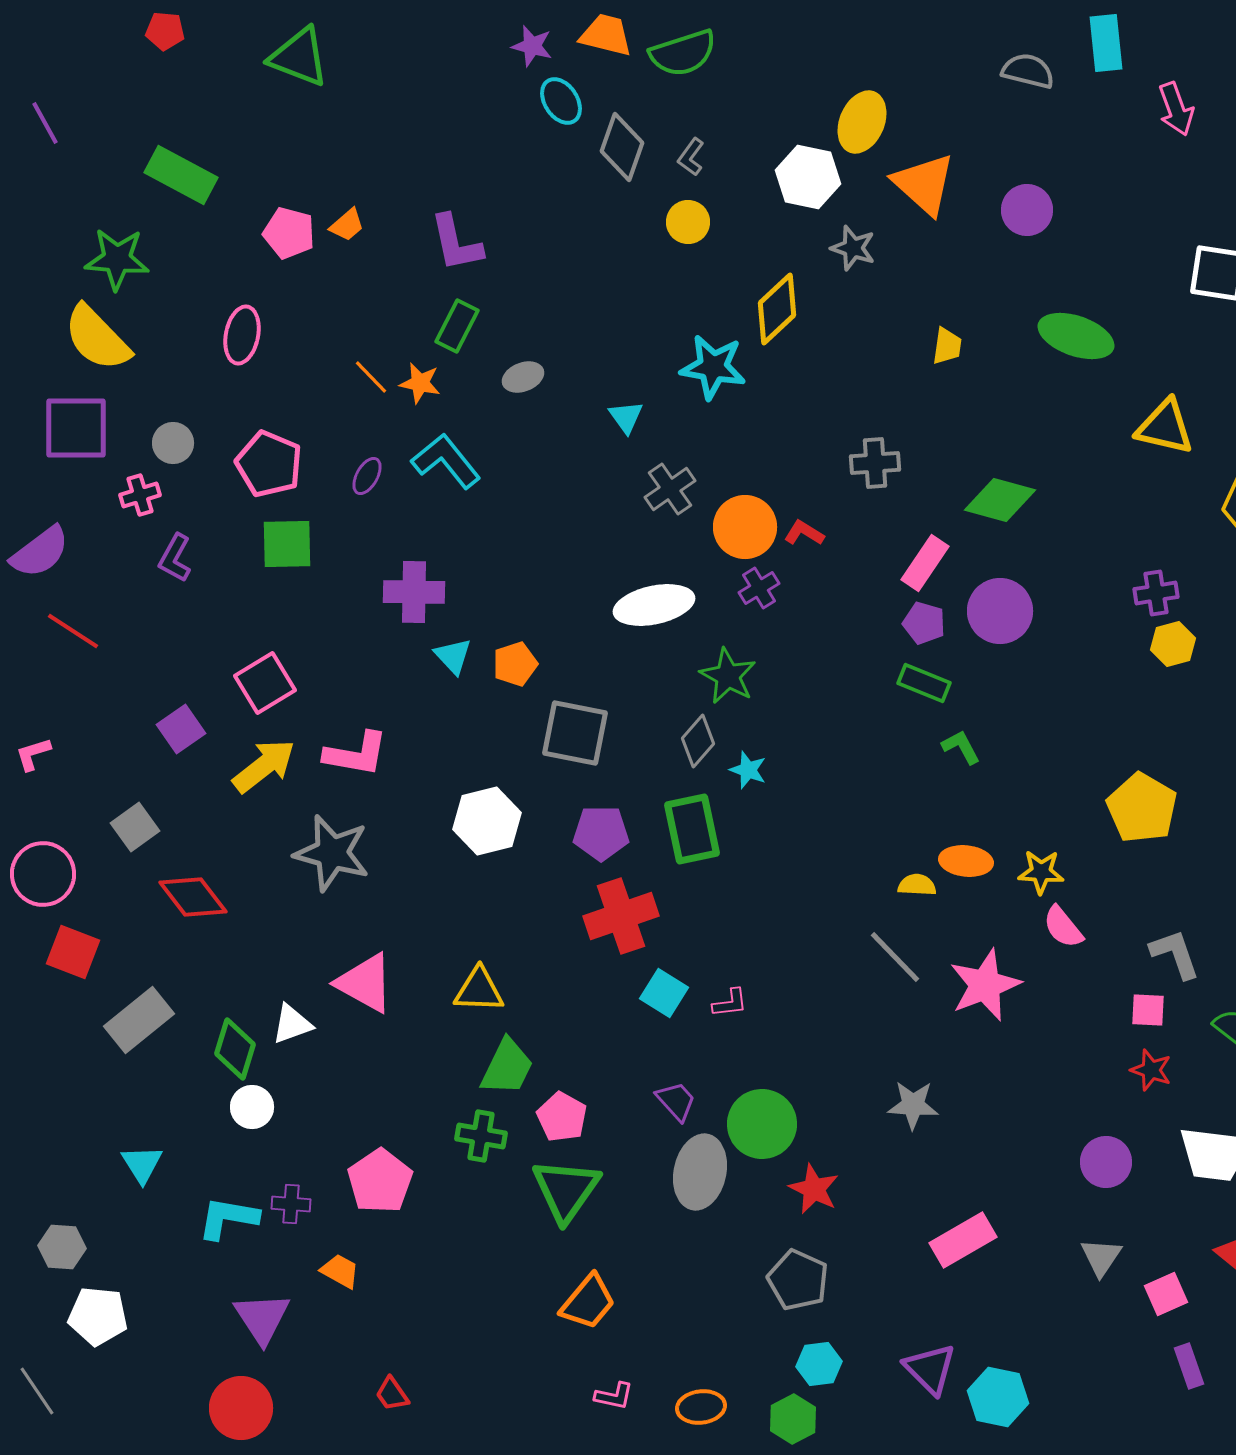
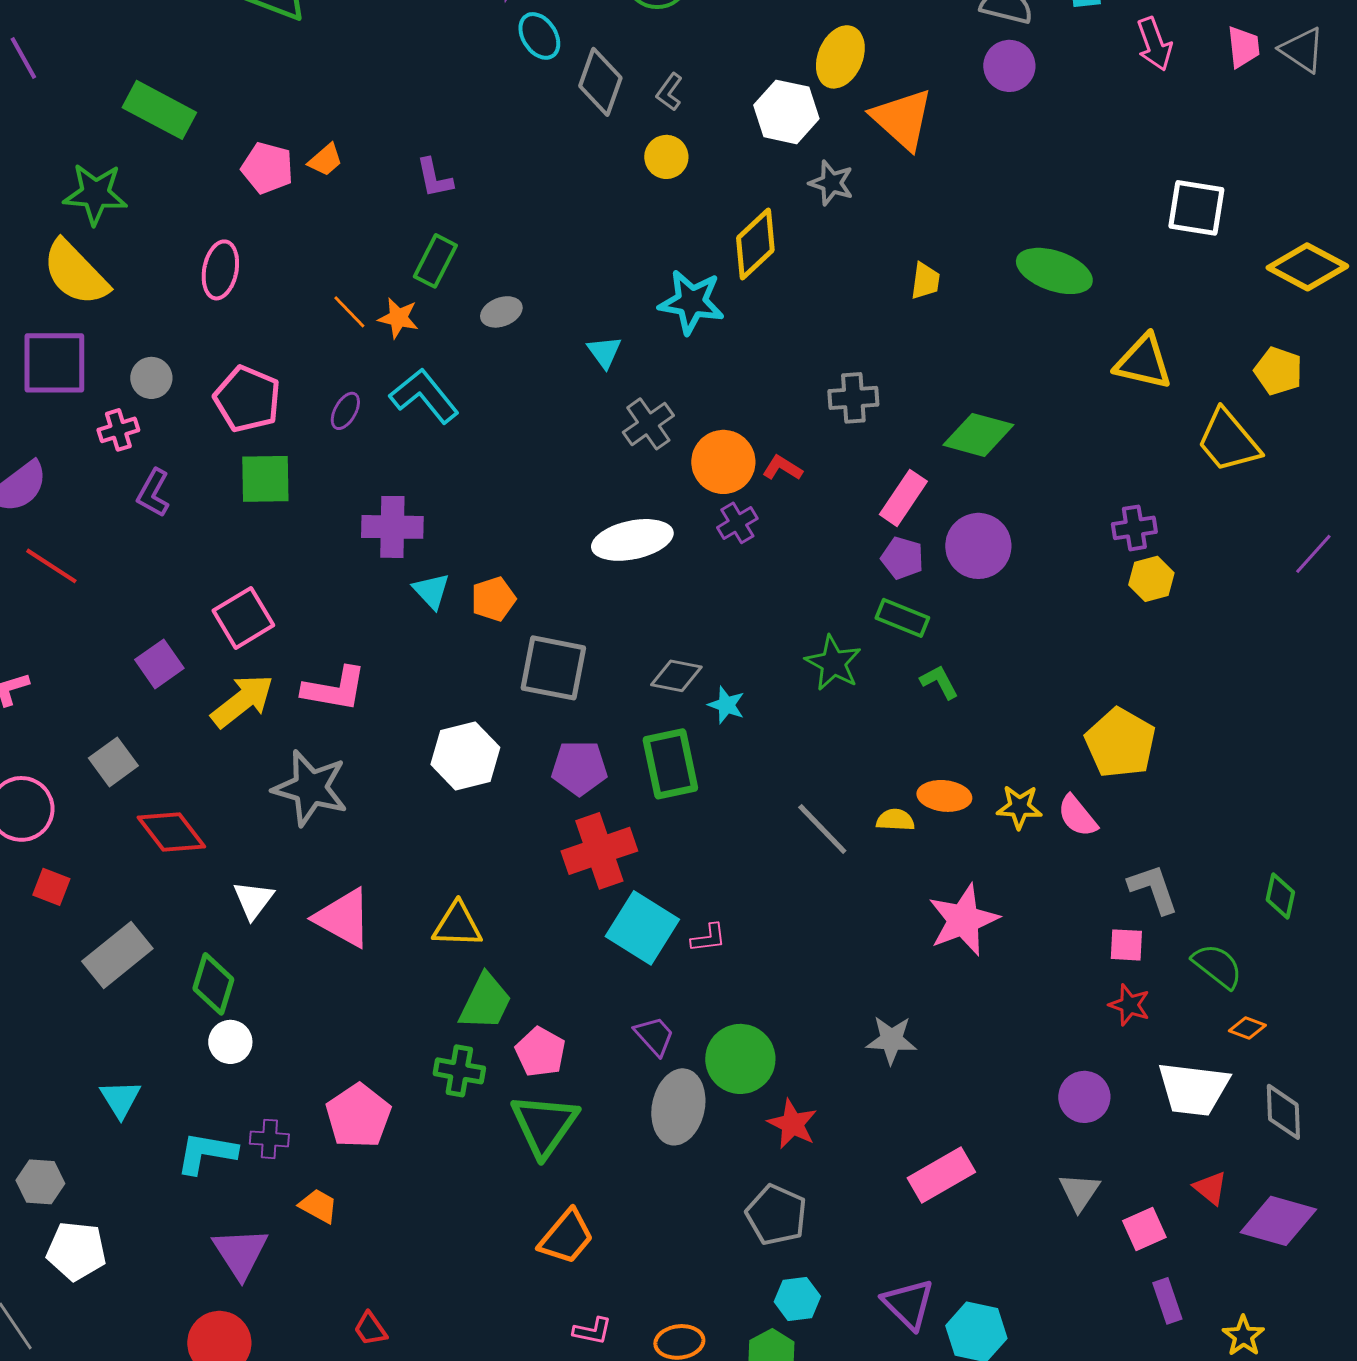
purple circle: (1027, 210) -> (1009, 66), moved
purple L-shape: (456, 243) -> (434, 178), size x0.7
green star: (728, 676) -> (833, 663), moved
gray diamond: (698, 741) -> (676, 676), turned 60
pink semicircle: (1063, 927) -> (1077, 816), moved
red square: (73, 952) -> (51, 887), size x0.7
gray line: (895, 957) -> (822, 829), moved
cyan square: (664, 993) -> (642, 928), size x1.5
white triangle: (292, 1024) -> (253, 900), moved, turned -33

